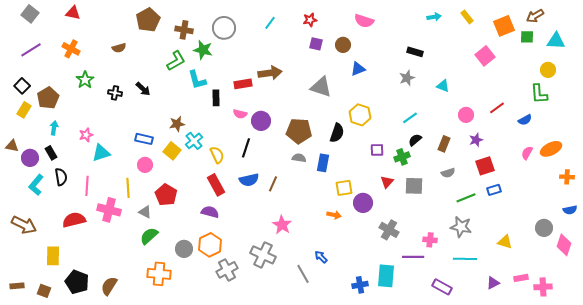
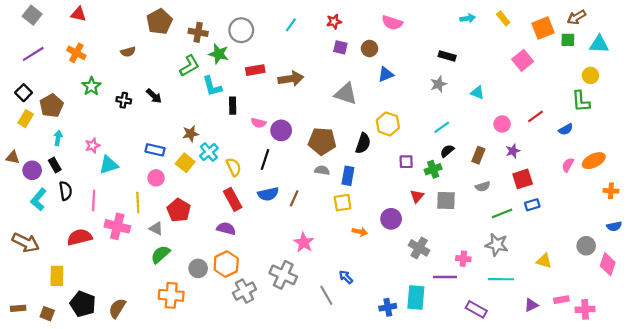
red rectangle: (243, 84) -> (255, 70), moved
yellow square: (344, 188) -> (343, 203), moved

